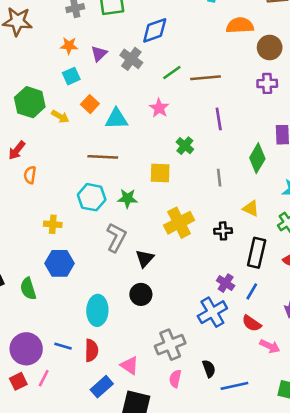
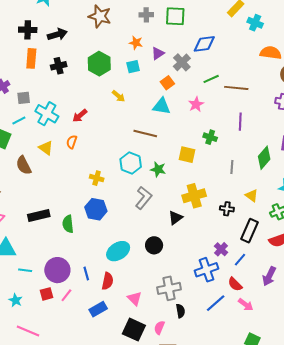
green hexagon: (30, 102) -> (99, 64), moved
orange square: (90, 104) -> (167, 83), moved
green cross: (185, 146) -> (210, 137), turned -32
orange semicircle: (30, 175) -> (72, 142), moved
black triangle: (145, 258) -> (175, 218), moved
cyan ellipse: (97, 310) -> (118, 251), turned 45
blue line: (63, 346) -> (86, 274), turned 48
black semicircle: (209, 369) -> (180, 311), moved
pink semicircle: (175, 379) -> (159, 328), moved
blue line: (234, 386) -> (216, 303), moved, turned -40
blue rectangle: (102, 387) -> (98, 309), moved

